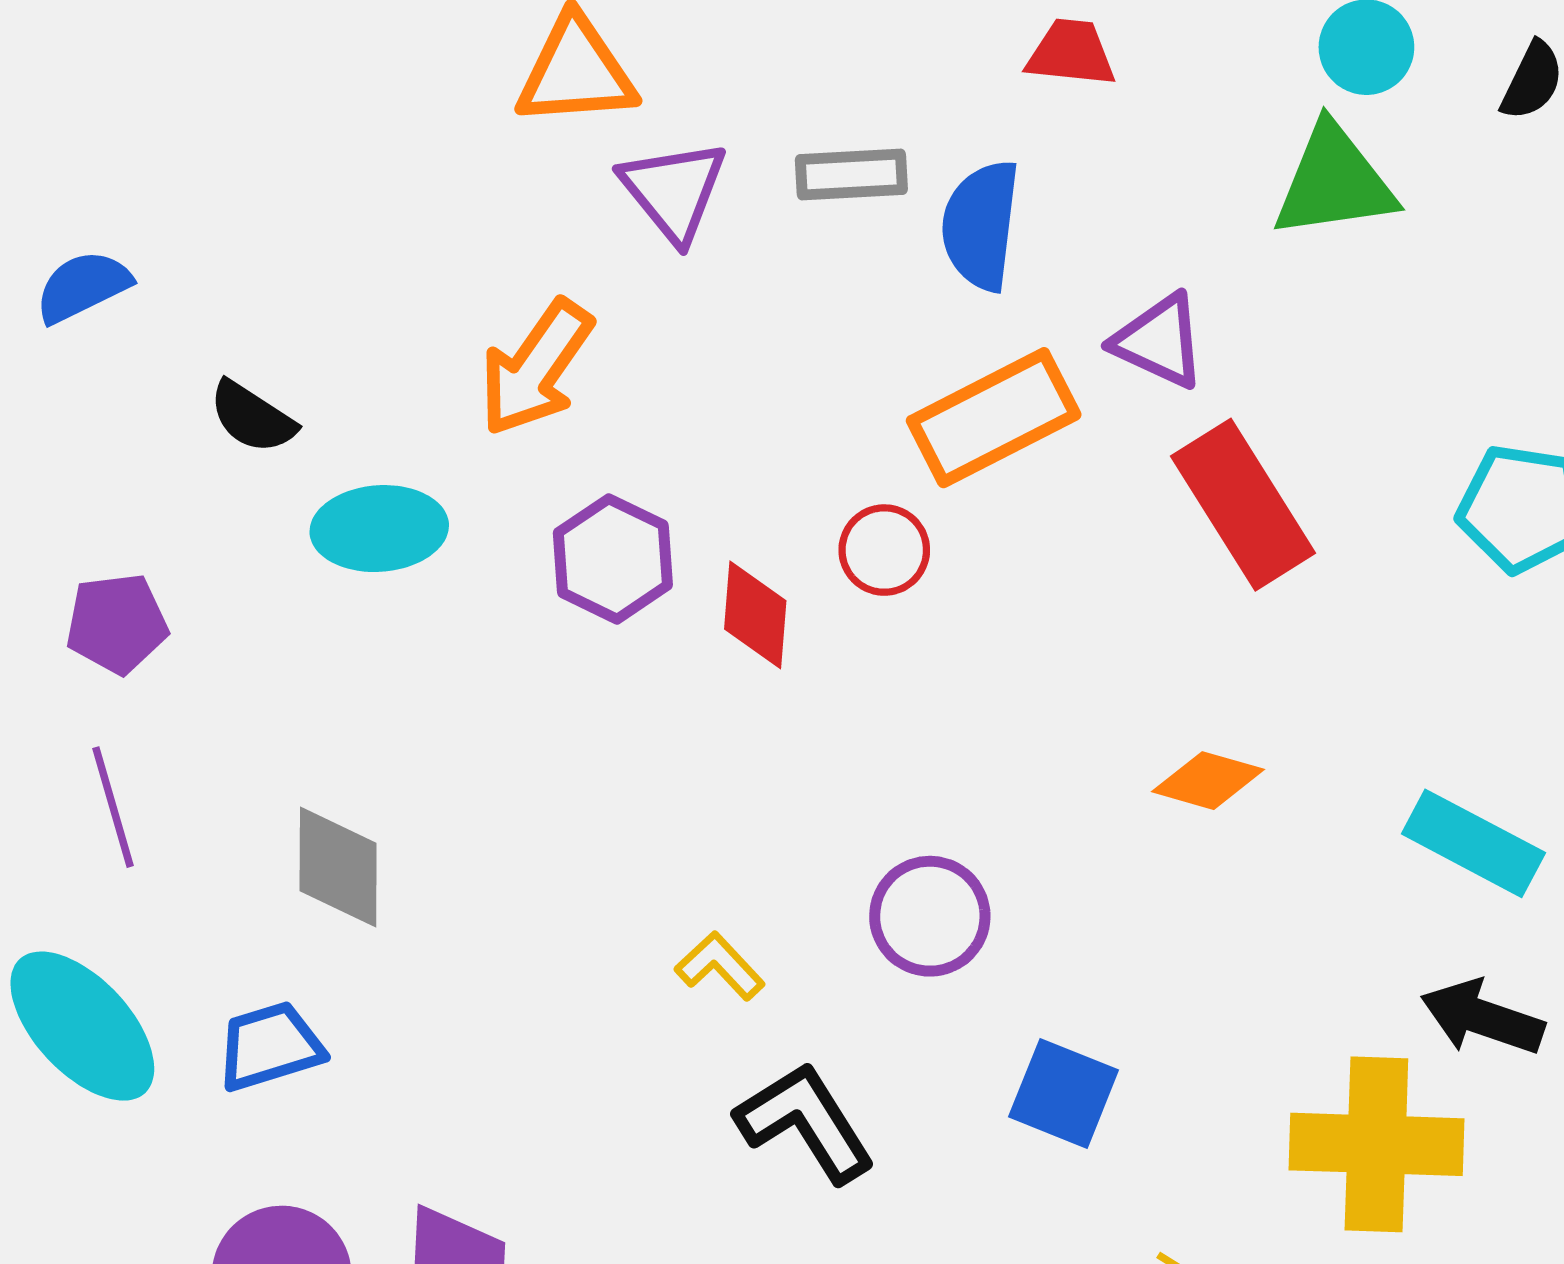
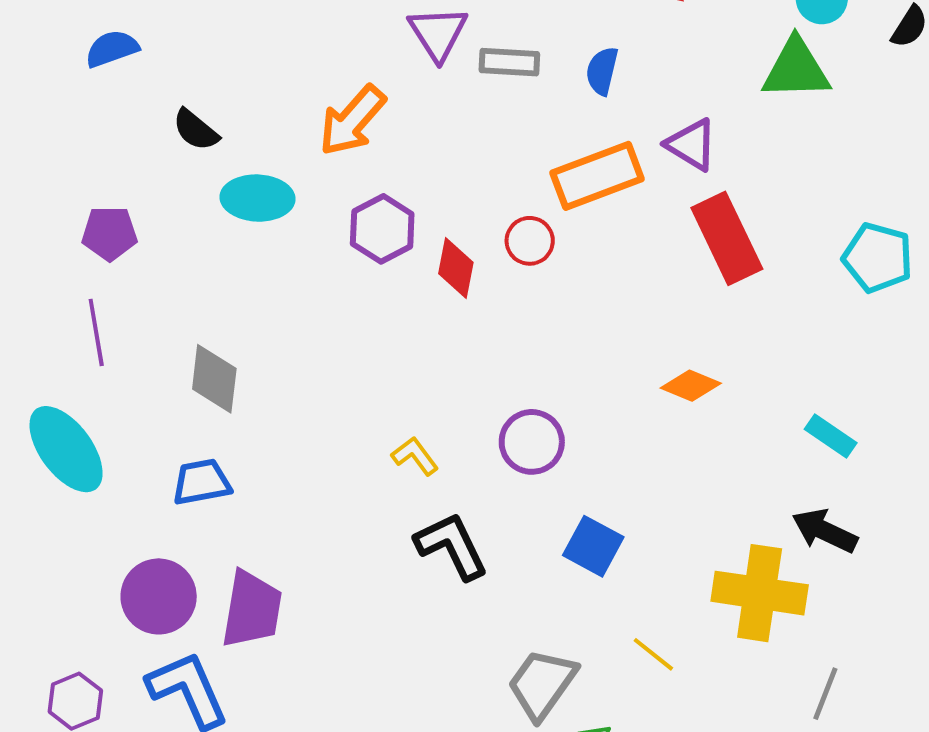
gray rectangle: (851, 174) -> (509, 62), moved
blue semicircle: (981, 225) -> (602, 71), size x0.7
cyan rectangle: (1473, 843) -> (831, 436), size x0.7
blue trapezoid: (270, 1046) -> (202, 482), moved

